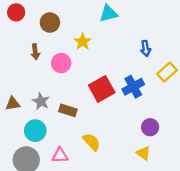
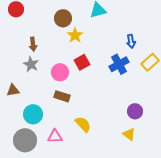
brown circle: (50, 23) -> (63, 18), moved
pink circle: (61, 63) -> (60, 72), moved
blue cross: (133, 87) -> (119, 64), moved
red square: (102, 89) -> (82, 62), moved, size x0.7
gray star: (41, 101) -> (31, 64), moved

